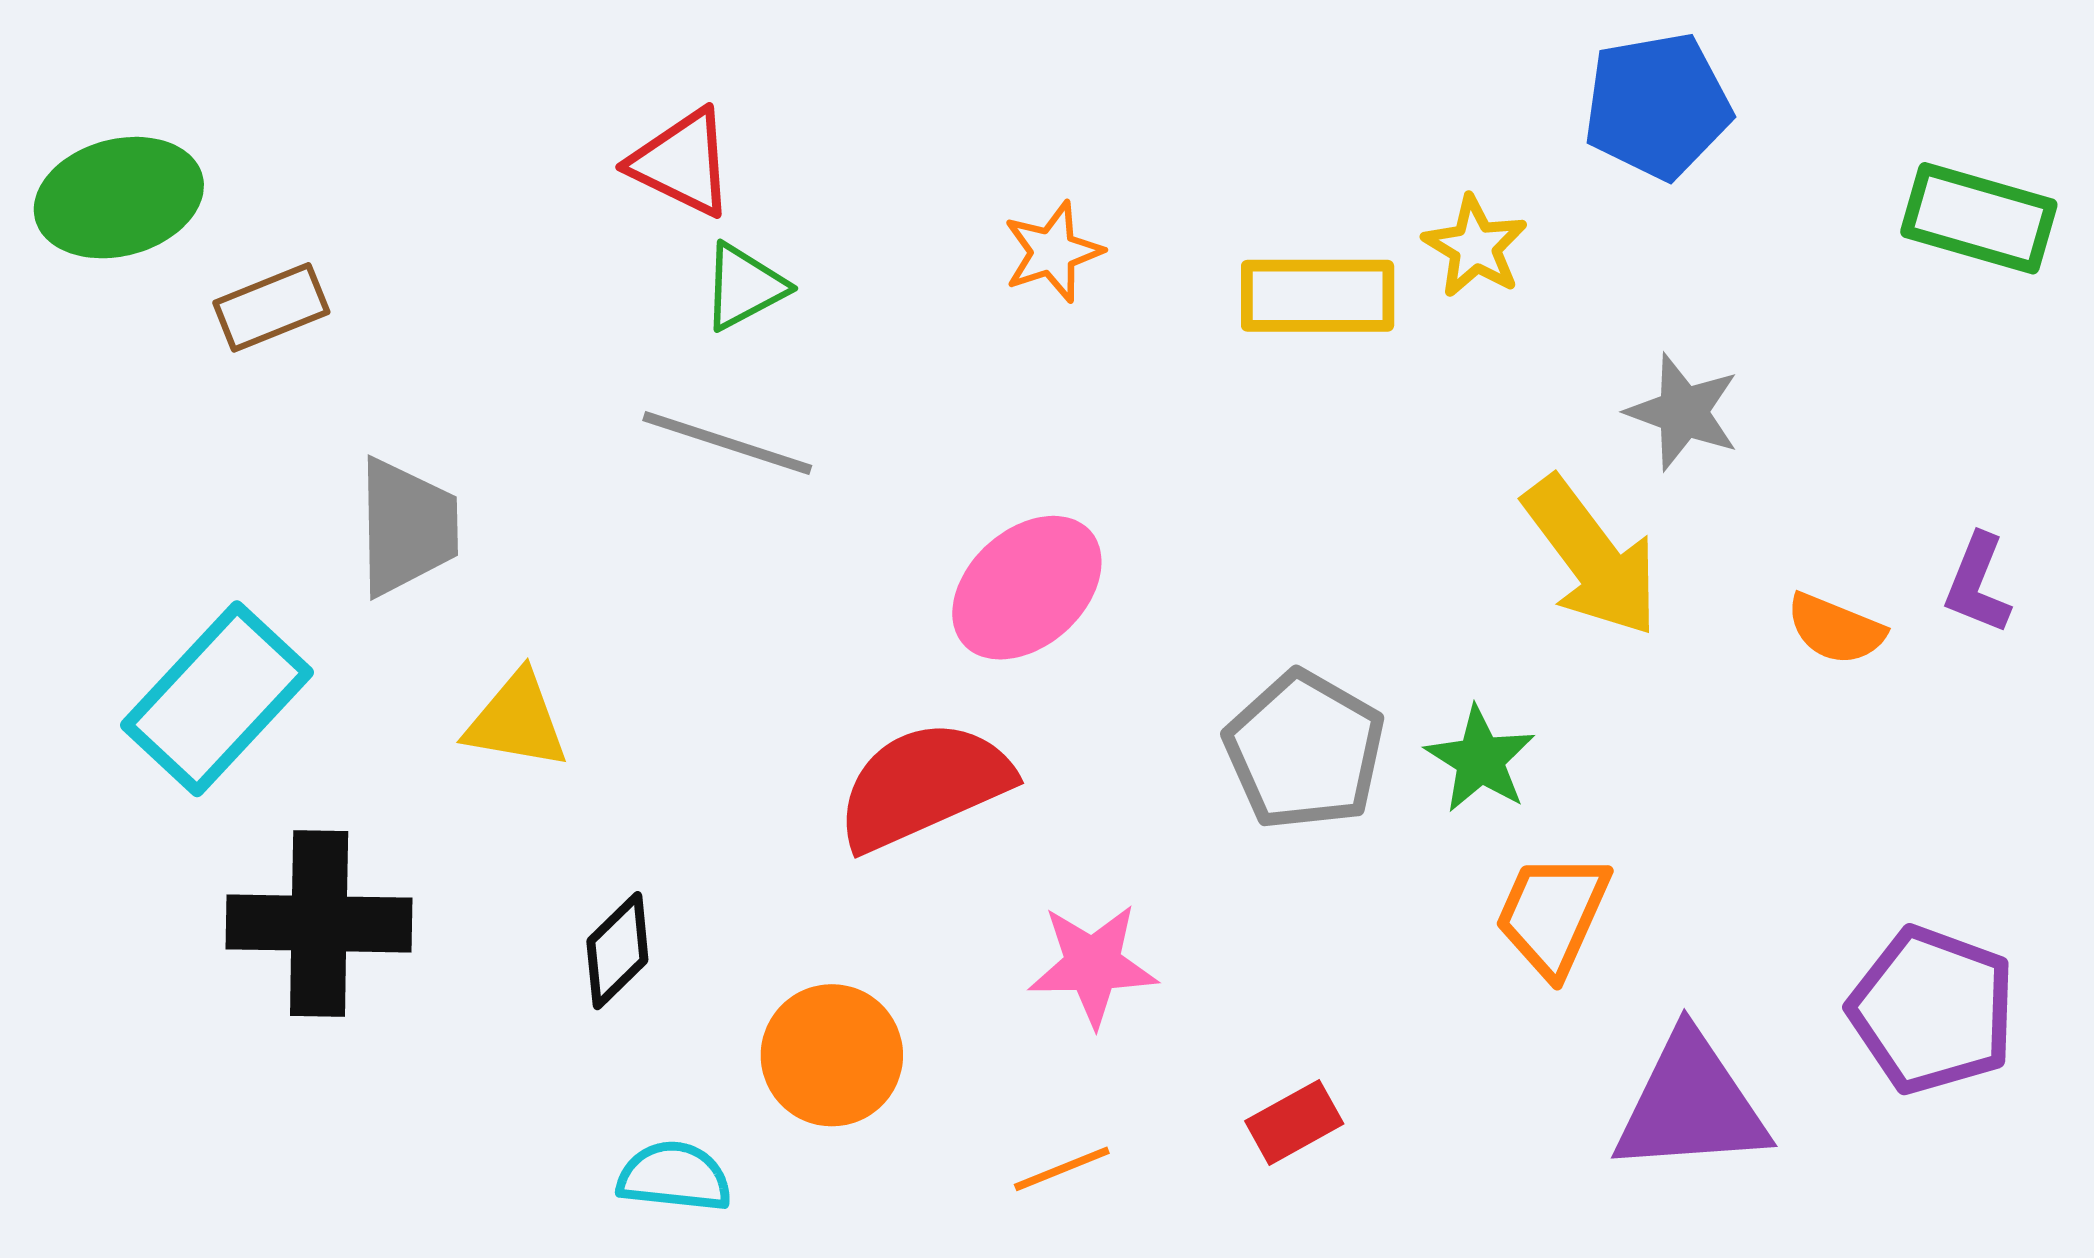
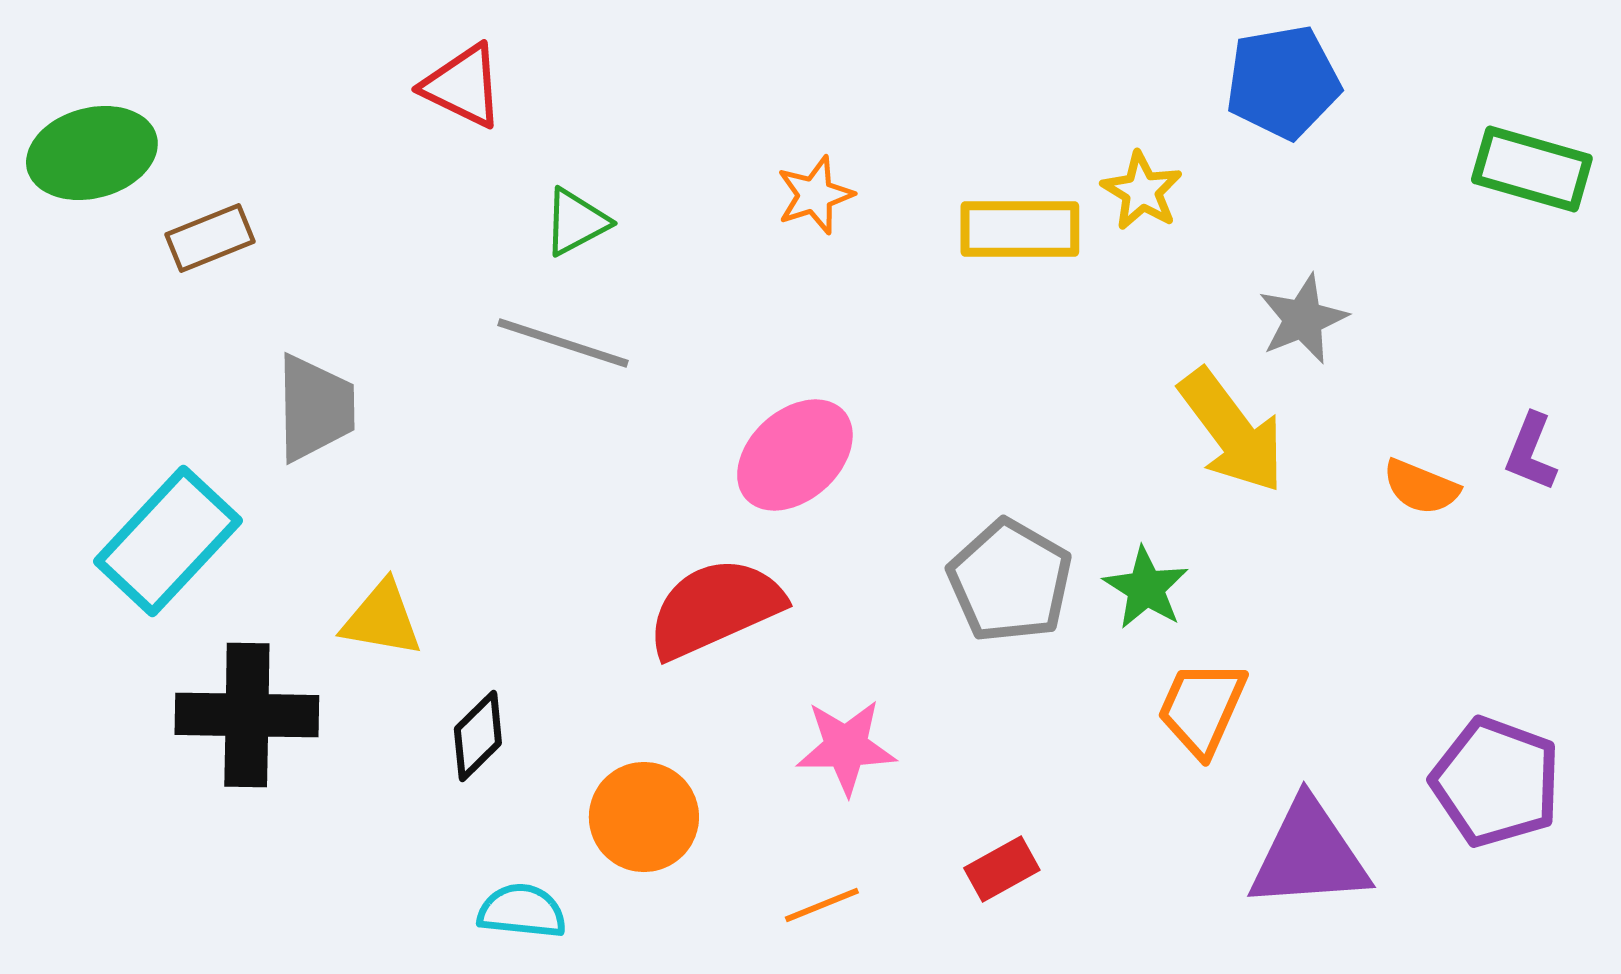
red triangle: (682, 163) -> (463, 86), moved
gray star: (1683, 412) -> (1303, 319), turned 30
yellow triangle: (517, 721) -> (382, 619), moved

